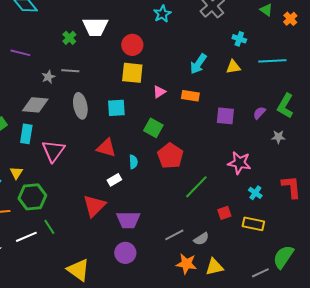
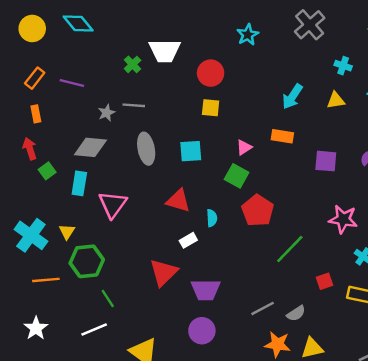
yellow square: (132, 73) -> (211, 108), size x0.7
pink triangle: (159, 92) -> (244, 147), moved
white line: (26, 237) -> (94, 329), moved

